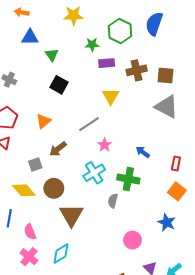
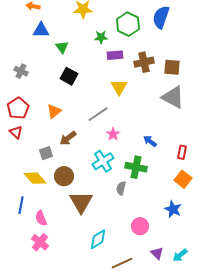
cyan diamond: (61, 254) -> (98, 239), moved

